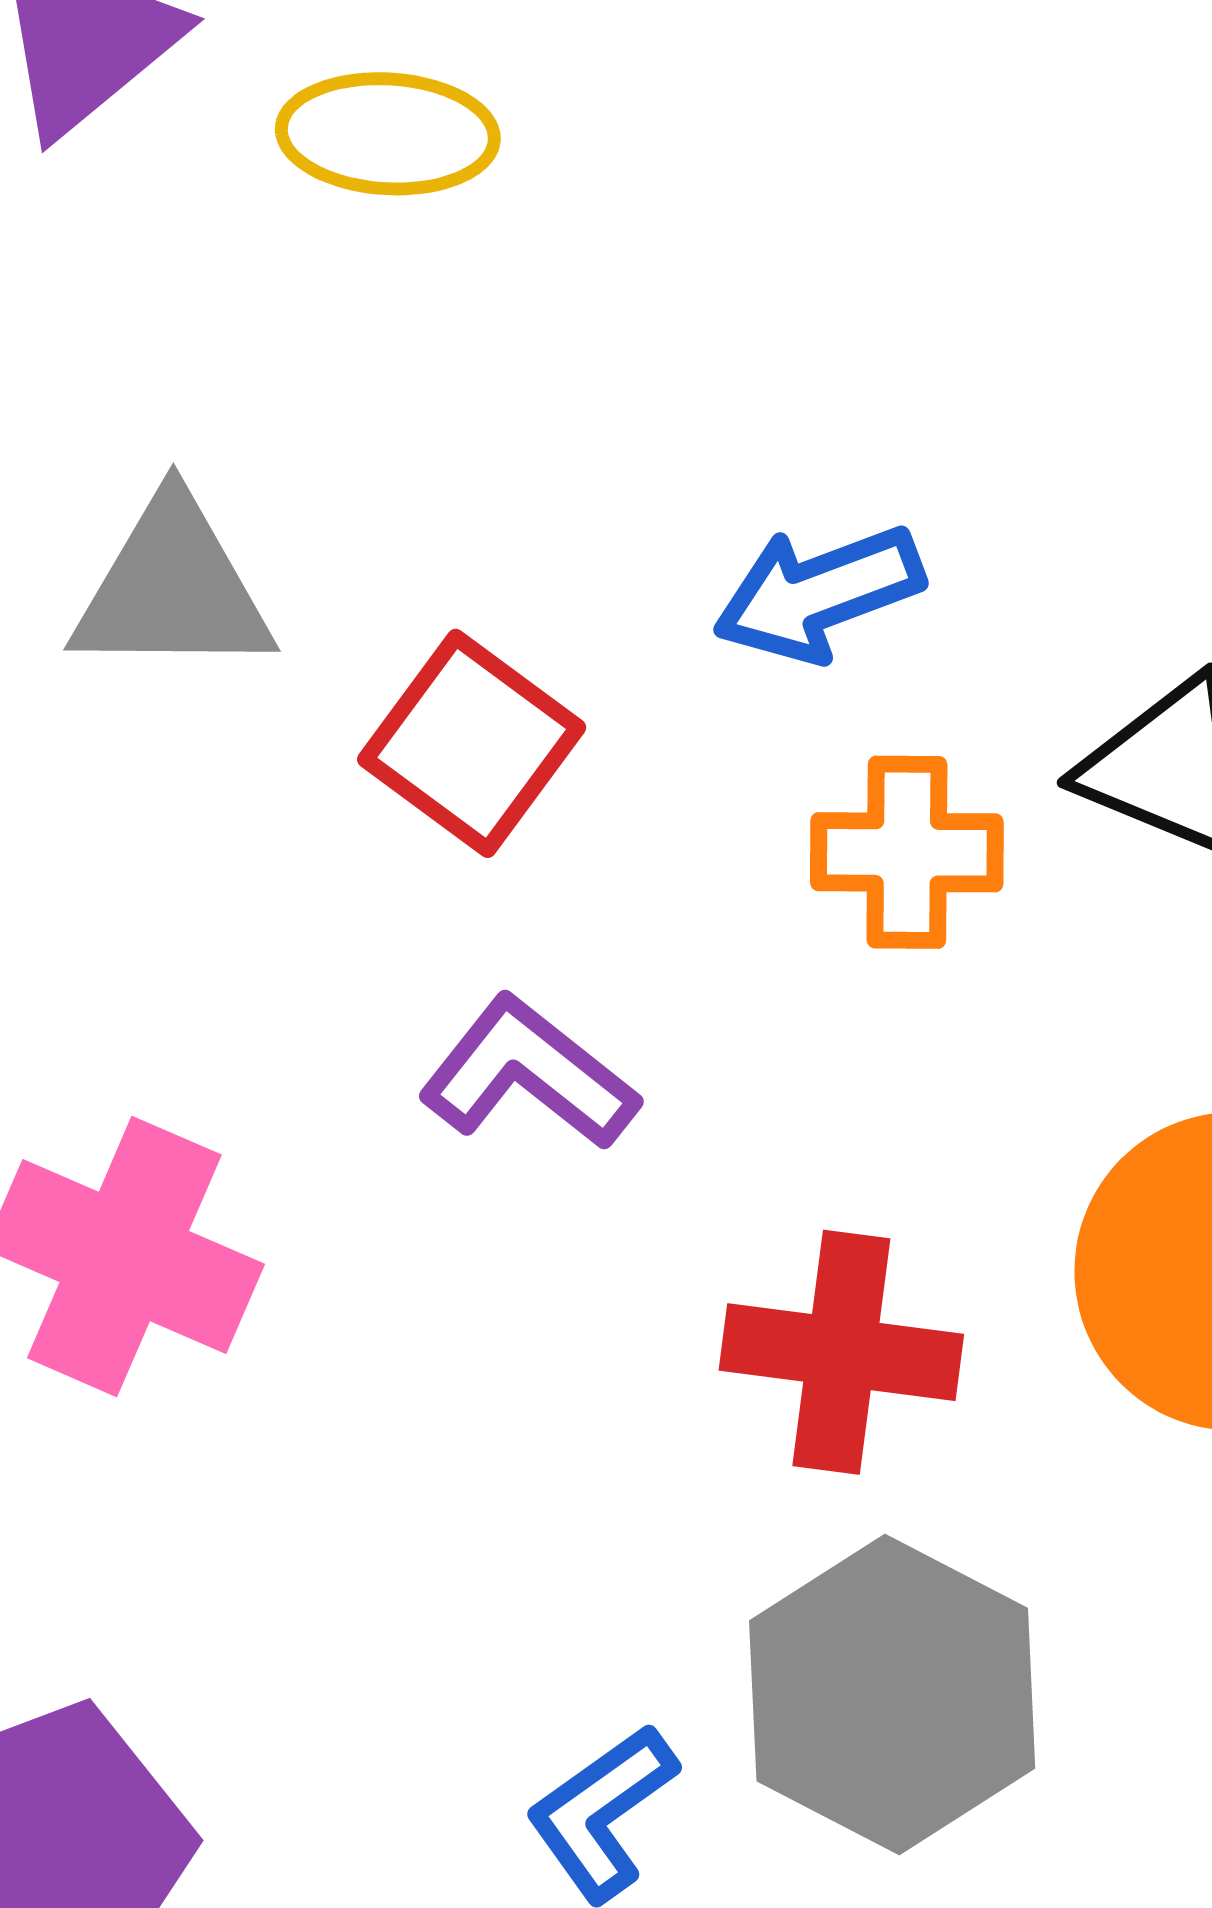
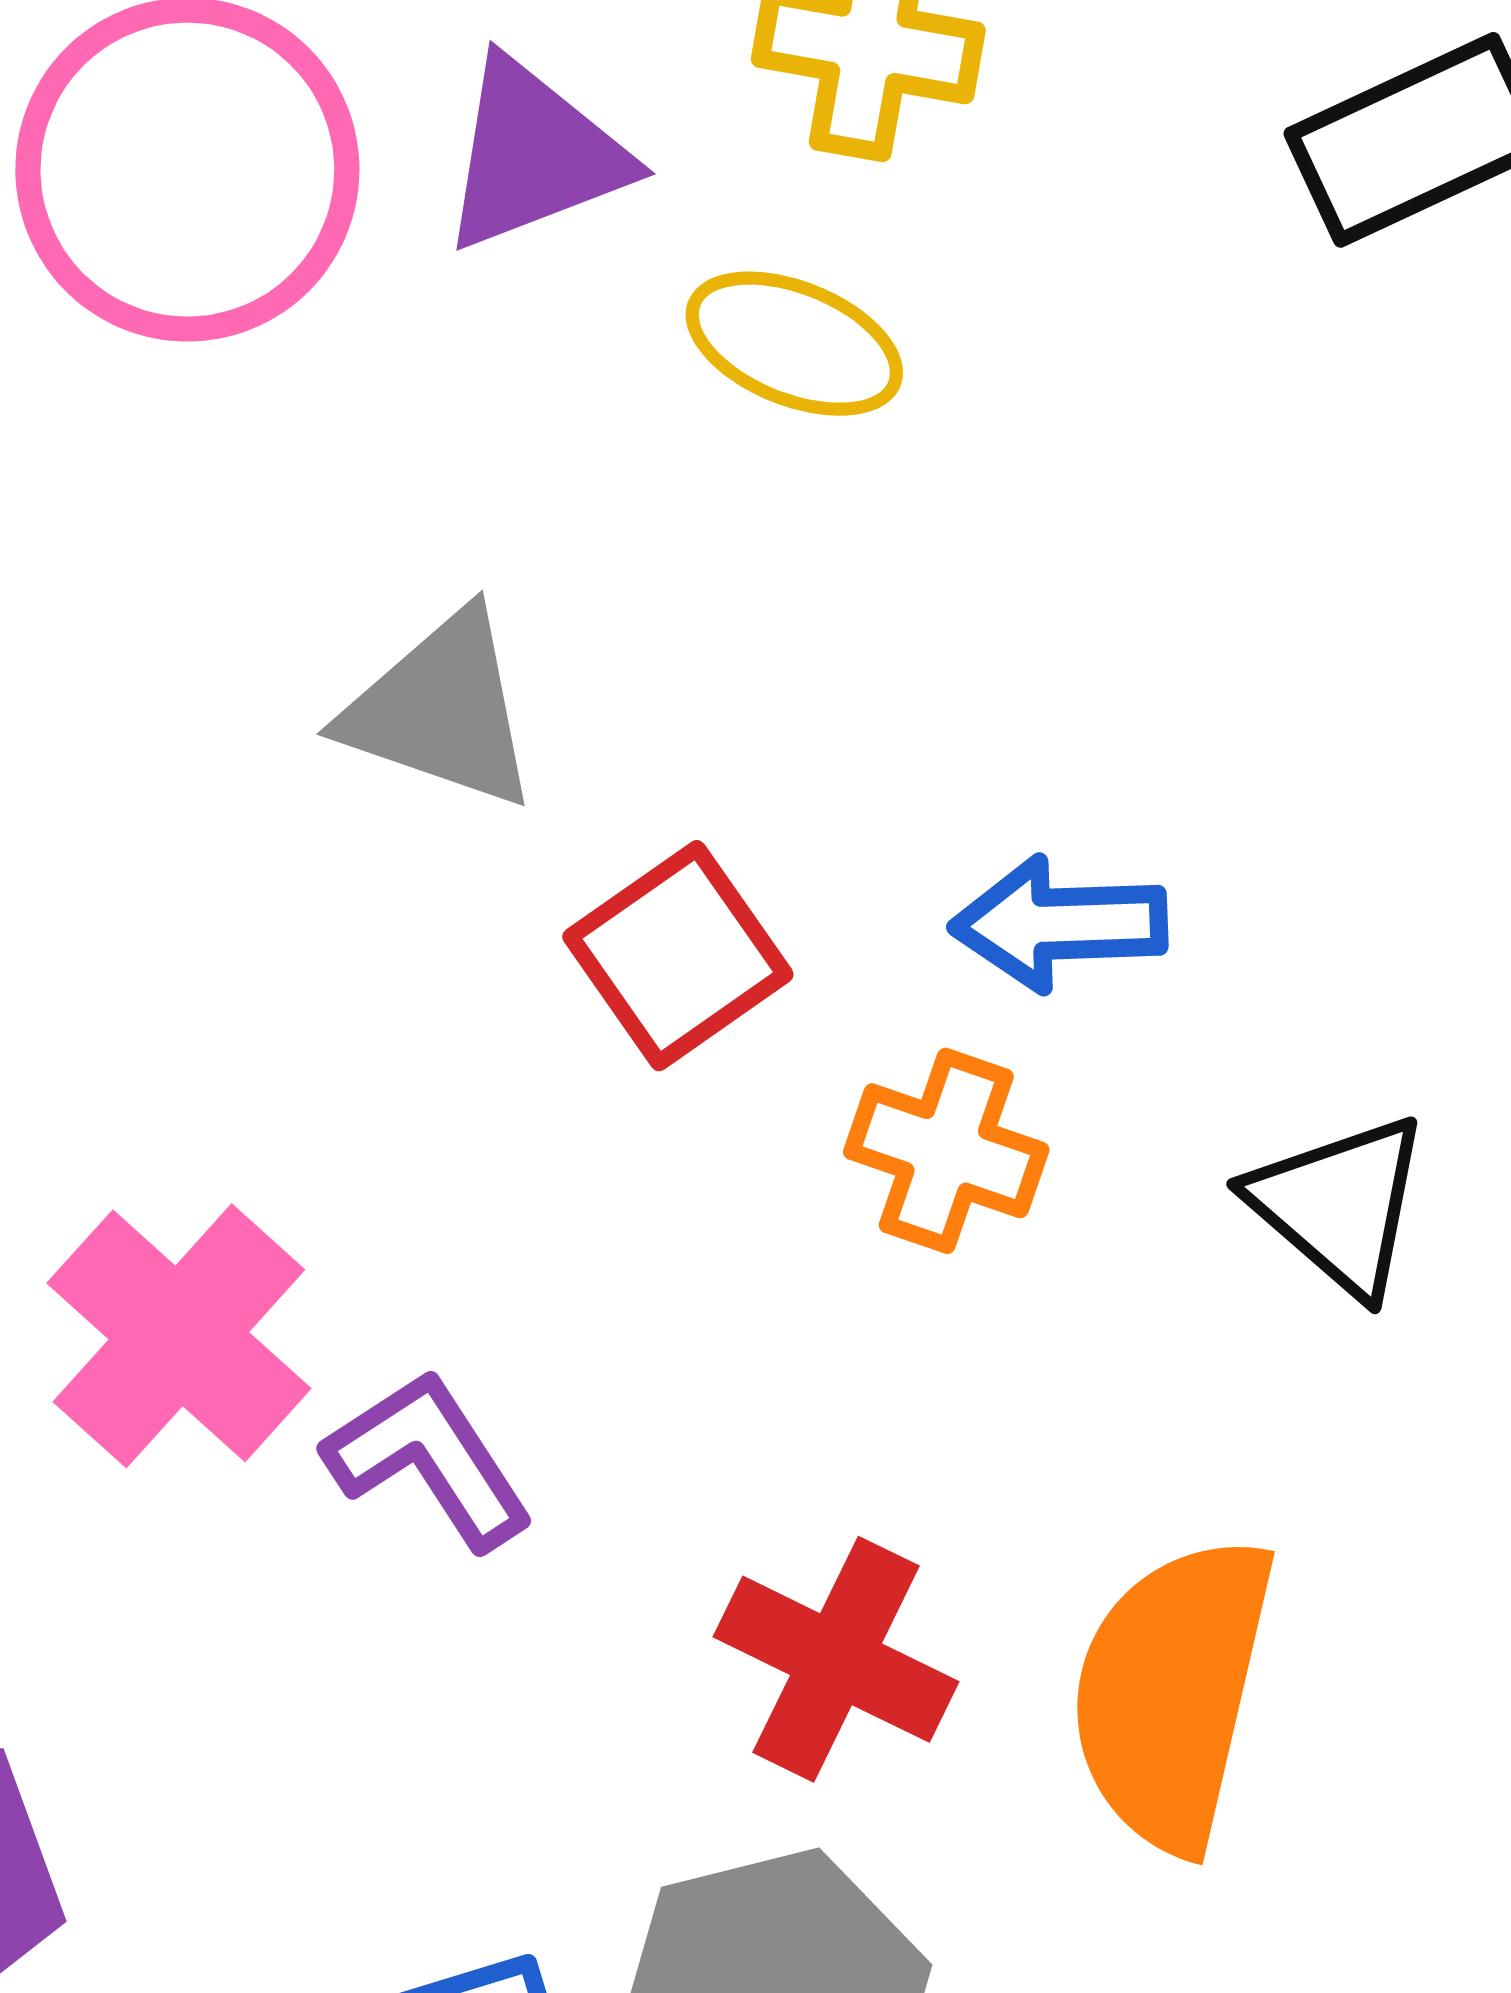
orange cross: (907, 852) -> (946, 1151), moved
purple L-shape: (528, 1074) -> (429, 1459), moved

